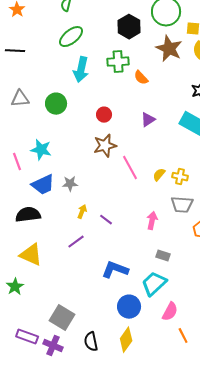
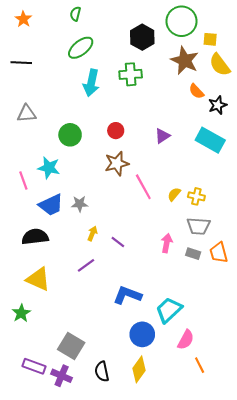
orange semicircle: (141, 78) -> (196, 91), moved
green circle: (56, 104) -> (70, 135), moved
gray rectangle: (163, 256) -> (193, 254), moved

